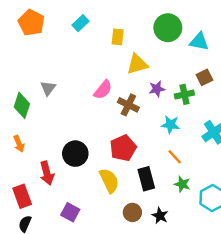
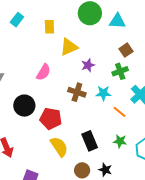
green cross: (184, 94) -> (120, 71), moved
brown cross: (128, 105) -> (77, 92), moved
red pentagon: (123, 148) -> (51, 119), moved, turned -30
black circle: (75, 154) -> (24, 106), moved
orange line: (175, 157) -> (119, 112), moved

